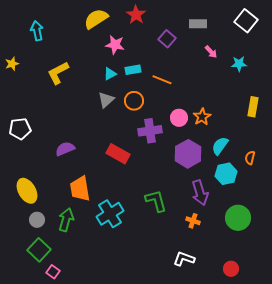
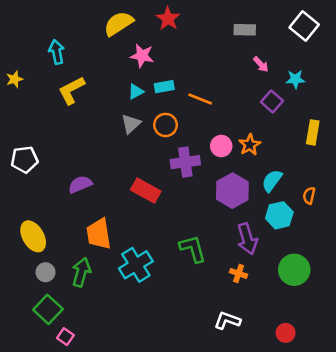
cyan arrow: (37, 31) -> (57, 52), moved
purple square: (167, 39) -> (272, 101), moved

